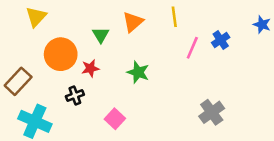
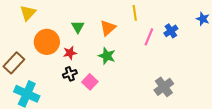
orange triangle: (133, 22) -> (108, 28), moved
black cross: (75, 95) -> (70, 74), moved
pink square: (115, 119) -> (90, 82), moved

